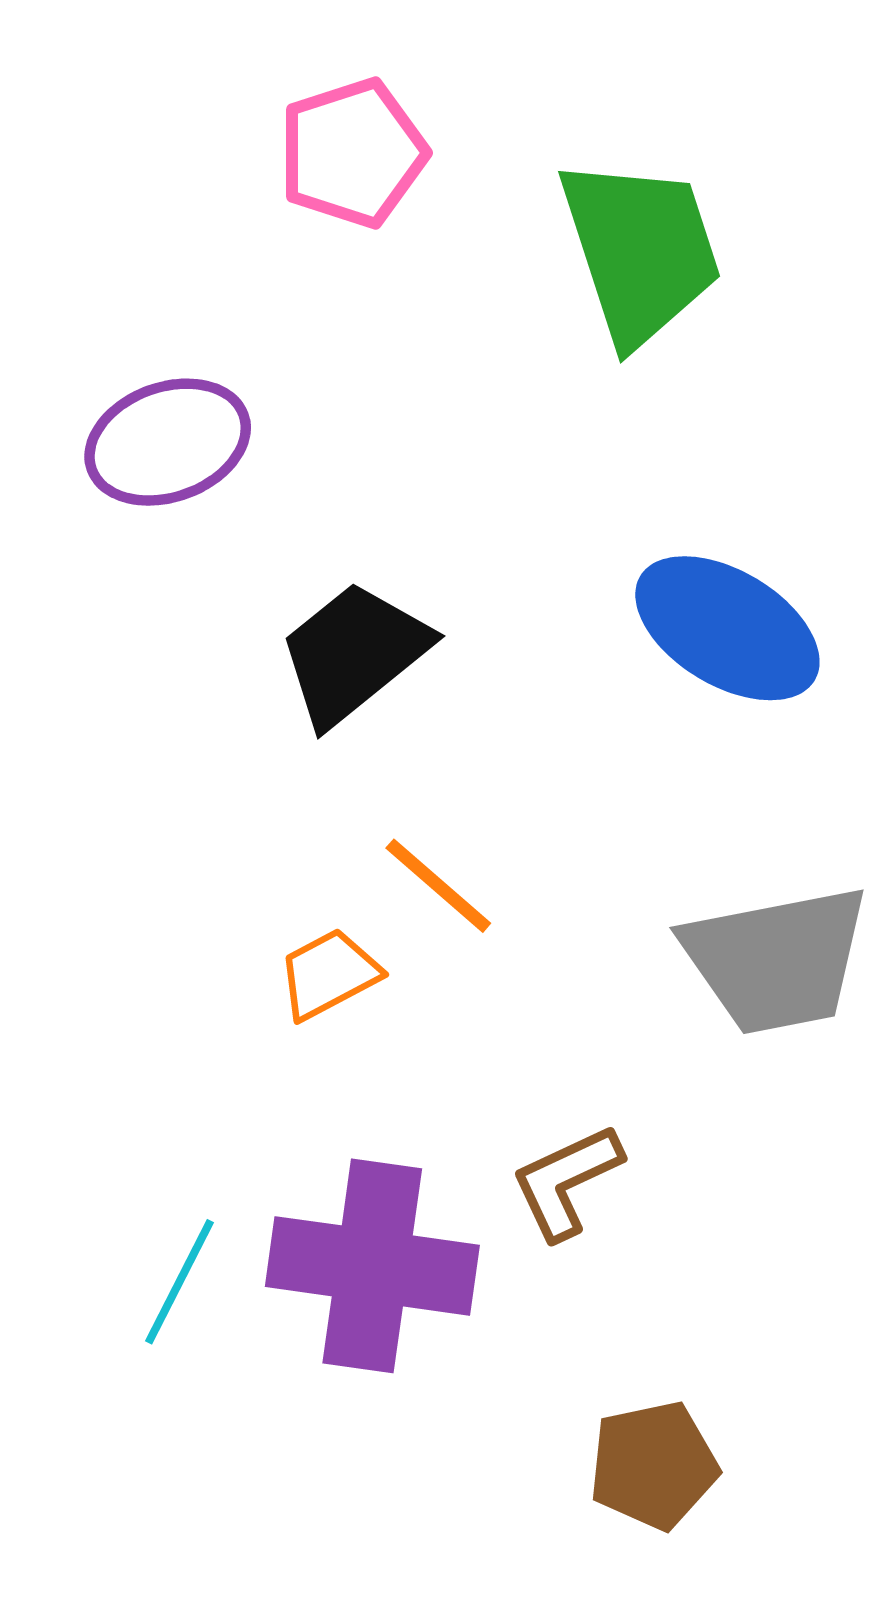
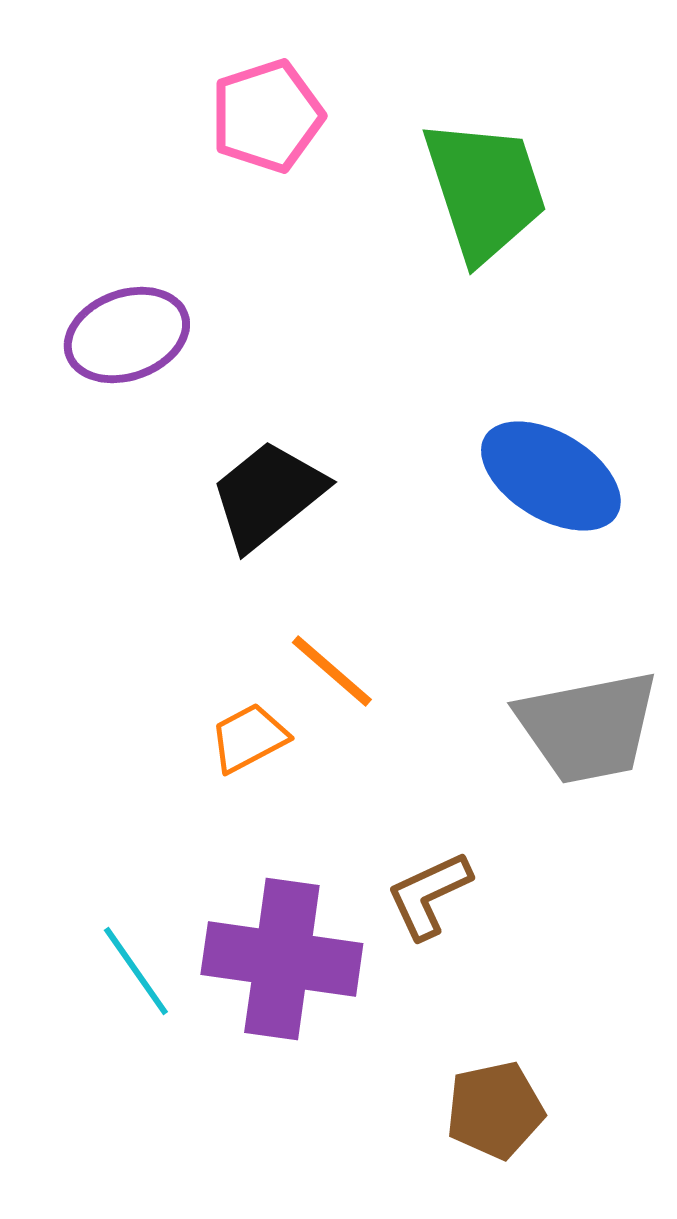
cyan line: (180, 1282) -> (136, 971), turned -62

